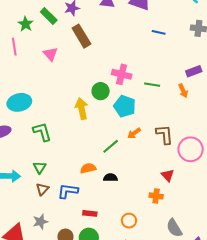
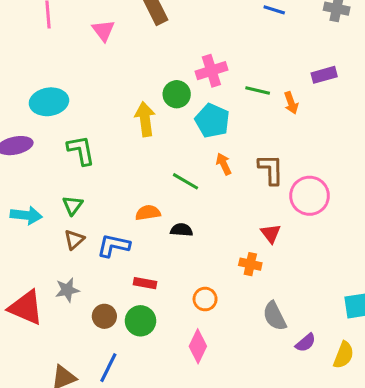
pink cross: (122, 74) -> (211, 71), turned -36
orange arrow: (183, 91) -> (291, 103), moved
orange arrow: (134, 133) -> (224, 164), turned 96
green line: (111, 146) -> (185, 181), turned 66

